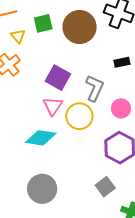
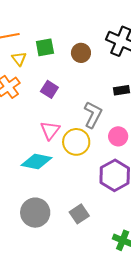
brown circle: (80, 27) -> (81, 53), size x0.6
purple square: (58, 78) -> (49, 89), moved, size x0.7
gray square: (105, 187) -> (79, 214), moved

